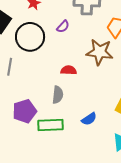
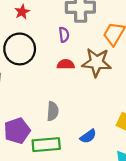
purple semicircle: (63, 27) -> (64, 35), moved, turned -48
red semicircle: (69, 70) -> (66, 64), moved

